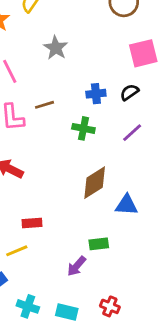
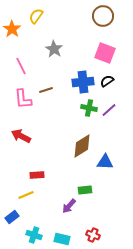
pink square: (143, 53) -> (105, 53), moved, turned 35
blue cross: (96, 94) -> (83, 82), size x1.5
green cross: (83, 128) -> (89, 108), moved

